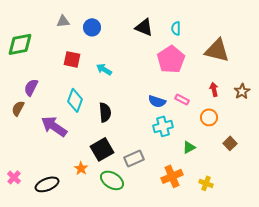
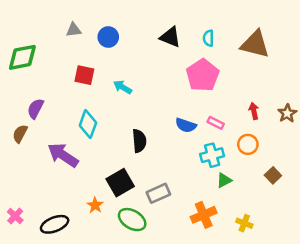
brown triangle: (217, 50) -> (255, 44), moved
black semicircle: (105, 112) -> (139, 141), moved
cyan cross: (163, 126) -> (212, 155), moved

